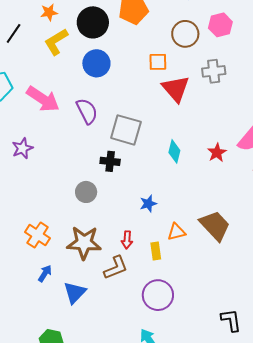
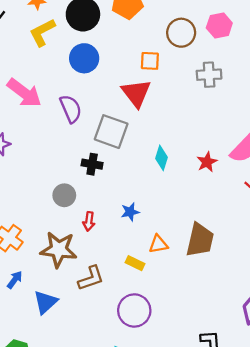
red triangle: (176, 89) -> (136, 93), moved
brown trapezoid: (215, 226) -> (200, 240), turned 52
red arrow: (127, 240) -> (89, 221), moved
yellow rectangle: (156, 251) -> (135, 263), turned -60

